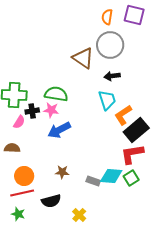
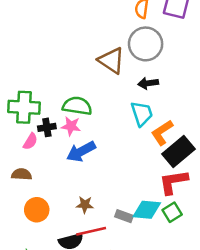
red line: (22, 193) -> (91, 231), moved

